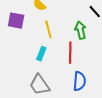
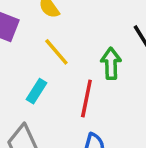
yellow line: (48, 29) -> (56, 52), turned -36

